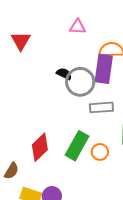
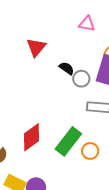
red triangle: (21, 41) -> (36, 47), moved
gray circle: (80, 82) -> (81, 79), size x0.6

